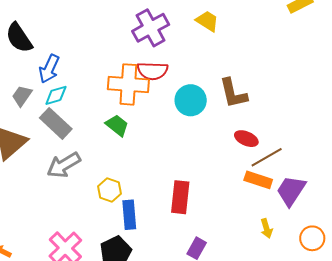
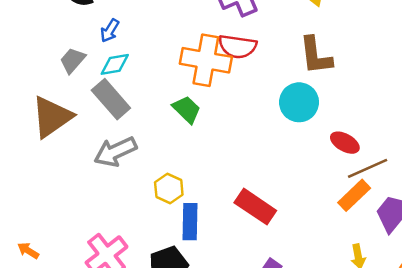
blue arrow: (49, 69) -> (110, 31), size x0.7
brown L-shape: (233, 93) -> (316, 56), moved
cyan circle: (191, 100) -> (299, 102), moved
orange rectangle: (258, 180) -> (354, 195), turned -68
red rectangle: (180, 197) -> (255, 207), turned -68

